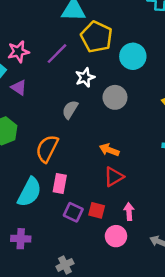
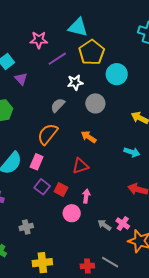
pink star: (18, 52) -> (39, 40), moved
orange semicircle: (47, 149) -> (48, 134), moved
orange arrow: (109, 150) -> (89, 137), moved

